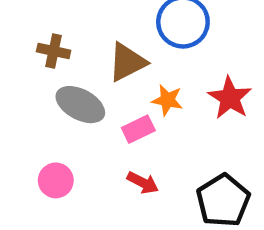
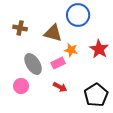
brown triangle: (127, 62) -> (53, 33), turned 42
gray ellipse: (80, 105) -> (33, 64), moved, turned 30

